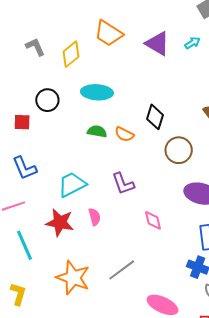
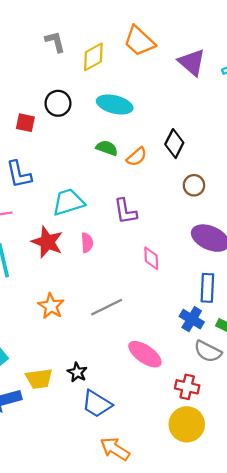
orange semicircle: (124, 134) -> (137, 157), turned -78
brown circle: (179, 150) -> (194, 185), size x0.7
orange star: (73, 278) -> (51, 306), size x0.7

